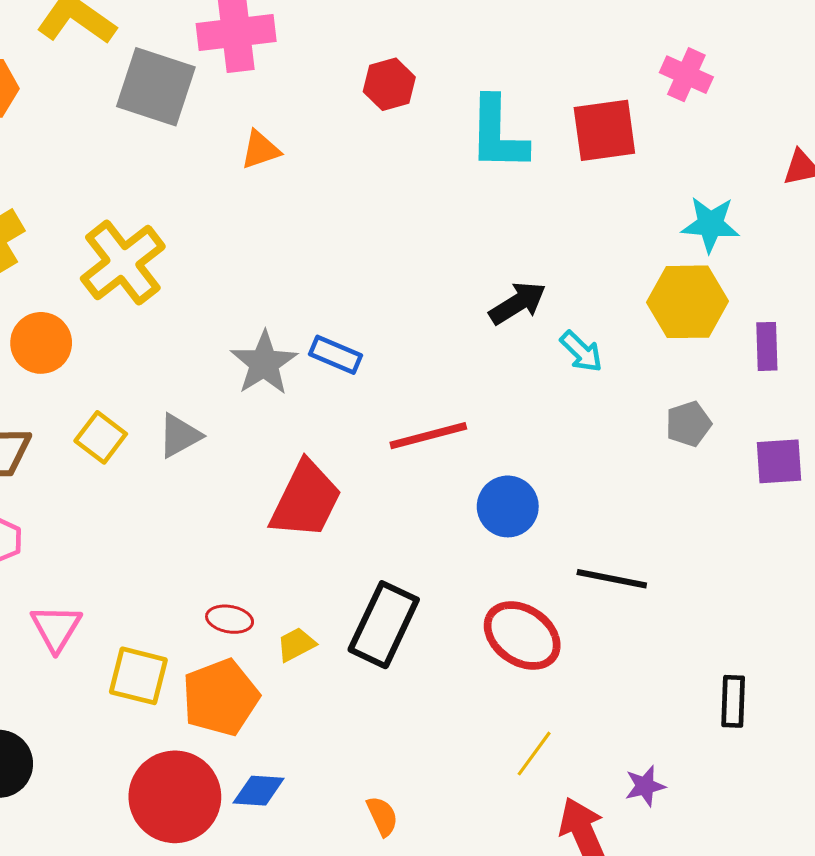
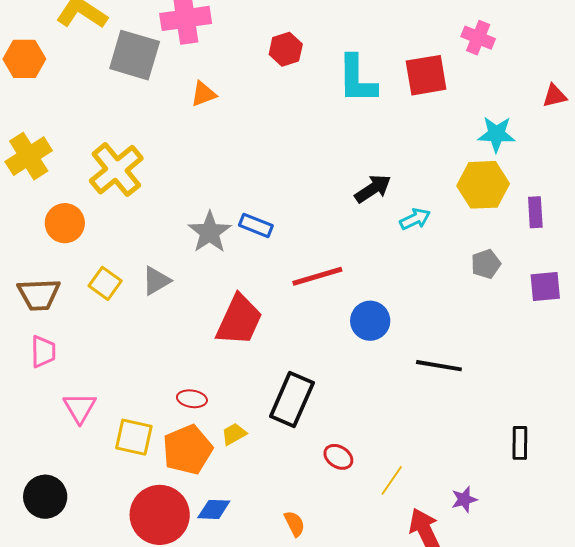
cyan arrow: (581, 351) -> (415, 219), turned -68
red ellipse: (522, 635) -> (338, 457), moved, size x0.6
yellow trapezoid: (296, 644) -> (234, 434), moved

